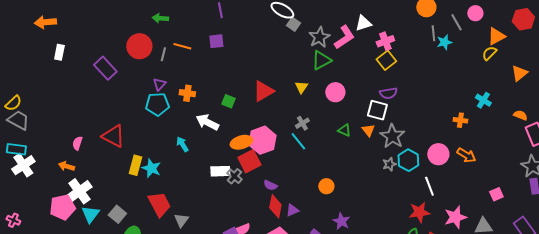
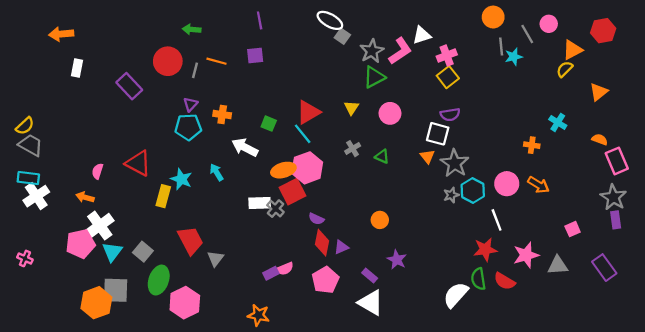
green triangle: (344, 130) -> (382, 156), moved
cyan line: (298, 141) -> (303, 134), moved
cyan star: (151, 168) -> (181, 179), moved

